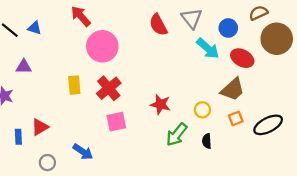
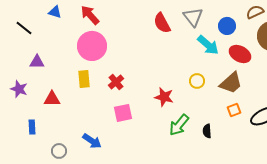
blue triangle: (34, 28) -> (55, 12), moved
pink circle: (102, 46) -> (92, 46), moved
red cross: (109, 88) -> (116, 82), size x0.7
yellow circle: (202, 110) -> (197, 81), moved
red triangle: (40, 127) -> (52, 99), moved, turned 30

